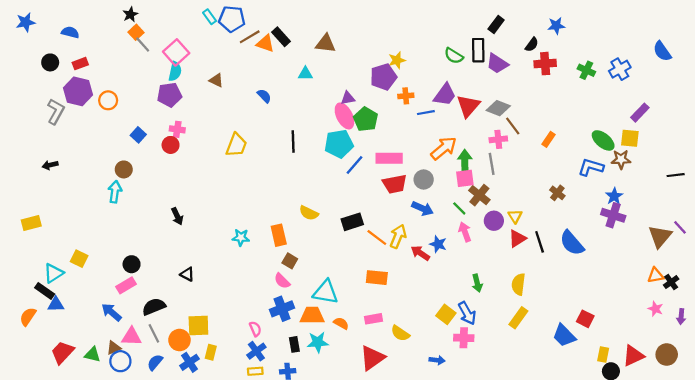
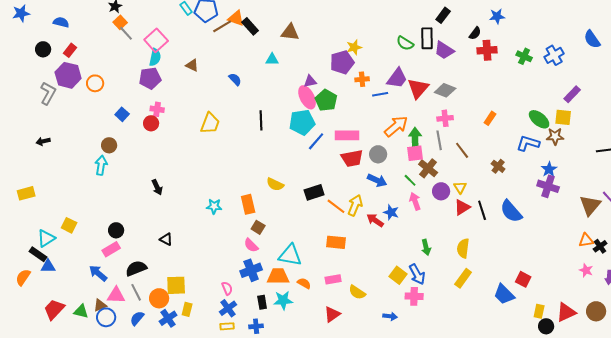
orange triangle: (265, 43) -> (236, 18), moved
red rectangle: (80, 64) -> (70, 50), turned -32
brown line: (513, 126) -> (462, 150), moved
red triangle: (372, 358) -> (332, 314), size x0.7

